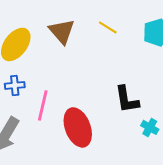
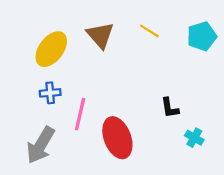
black L-shape: (127, 99) -> (170, 108), size x0.7

